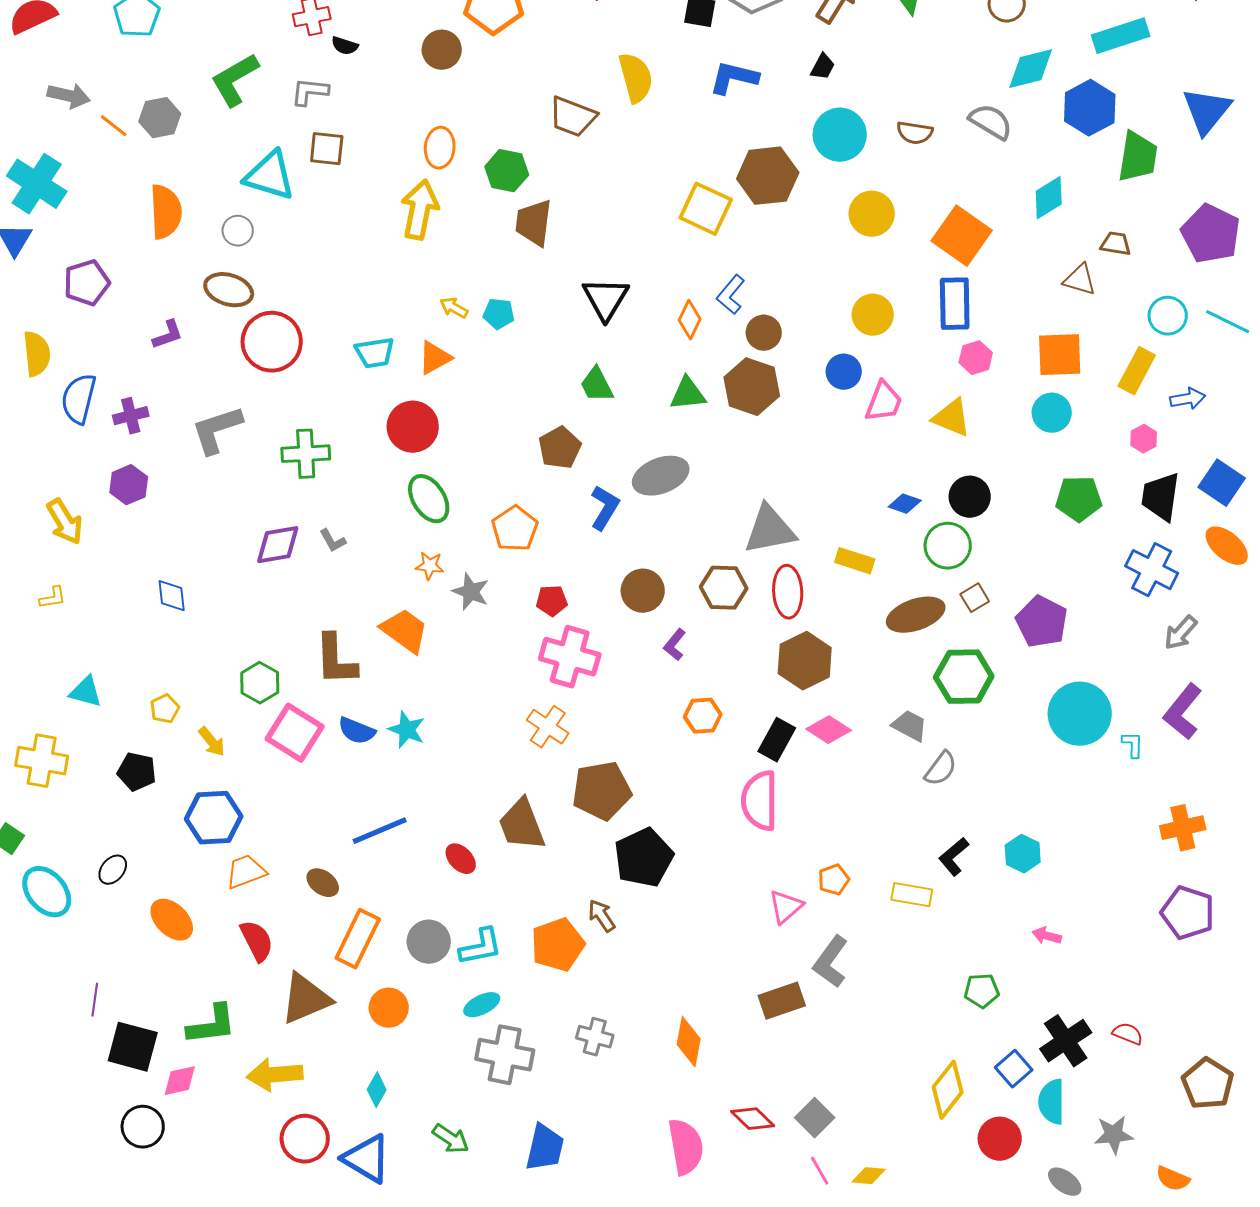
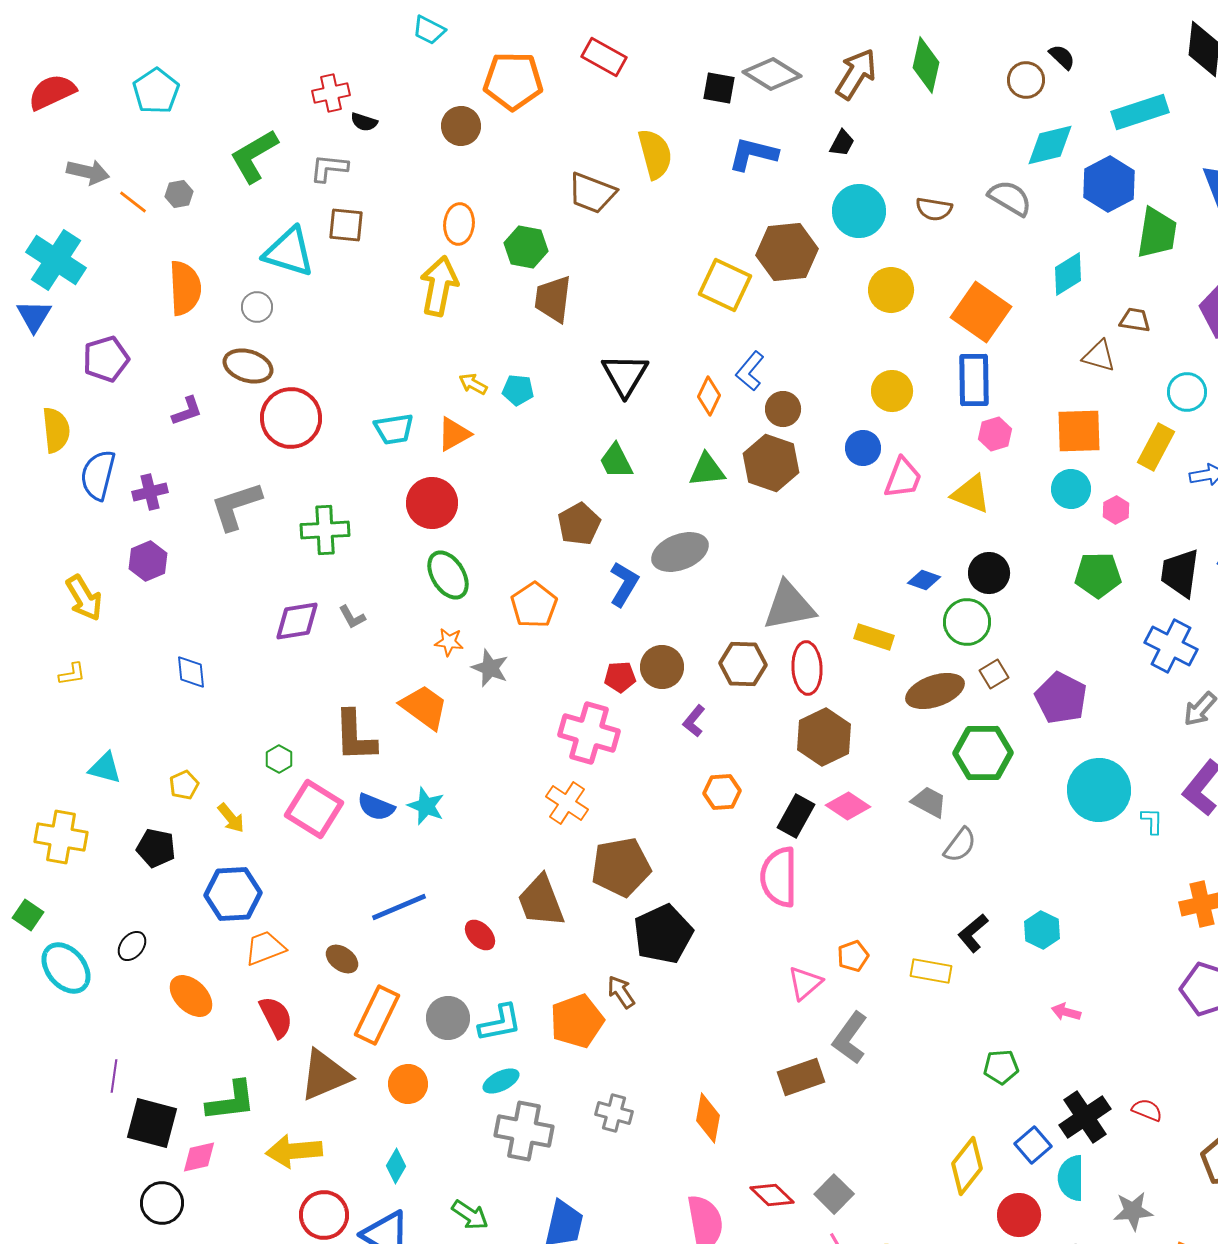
gray hexagon: (160, 118) -> (179, 194), size x0.7
pink hexagon: (1144, 439) -> (1116, 510), moved
red pentagon: (552, 601) -> (620, 677), moved
green hexagon: (260, 683) -> (279, 759), size x0.7

